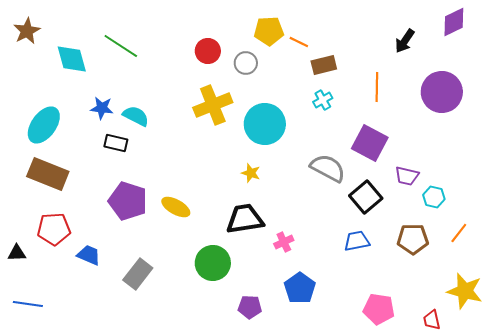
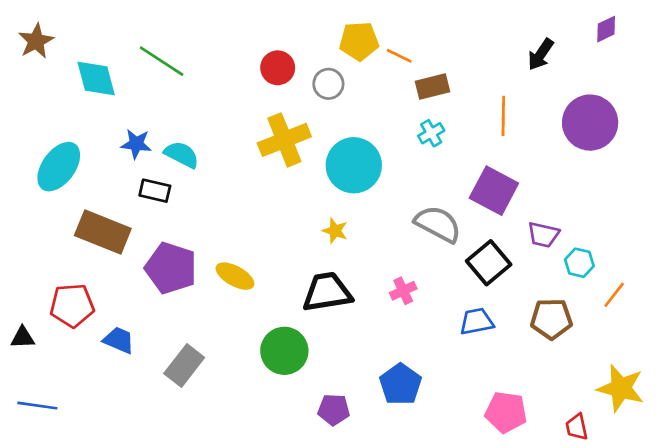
purple diamond: (454, 22) -> (606, 29), size x0.7
brown rectangle: (48, 174) -> (103, 232), moved
orange line: (459, 233) -> (614, 295), moved
pink cross: (284, 242) -> (403, 291), moved

